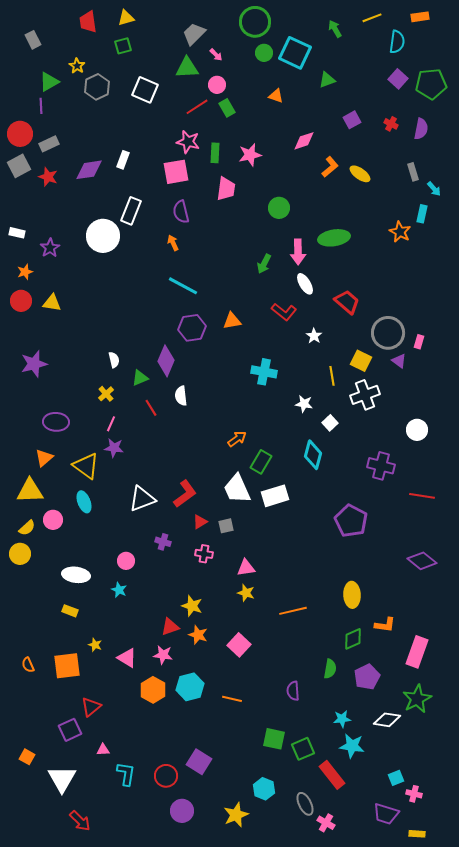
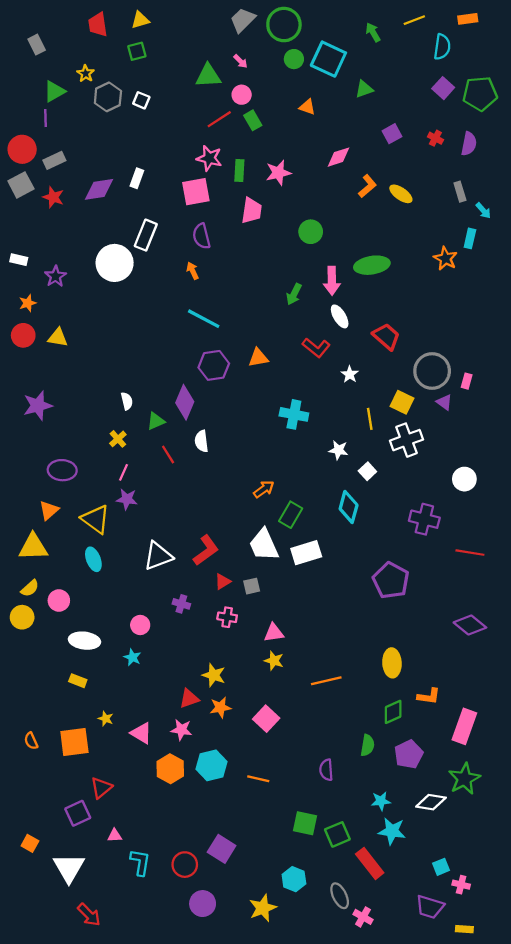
gray trapezoid: (194, 34) -> (243, 20), moved
white square: (145, 90) -> (141, 100), moved, size x0.6
pink circle: (53, 520) -> (59, 601), moved
orange star: (198, 635) -> (220, 707), turned -30

